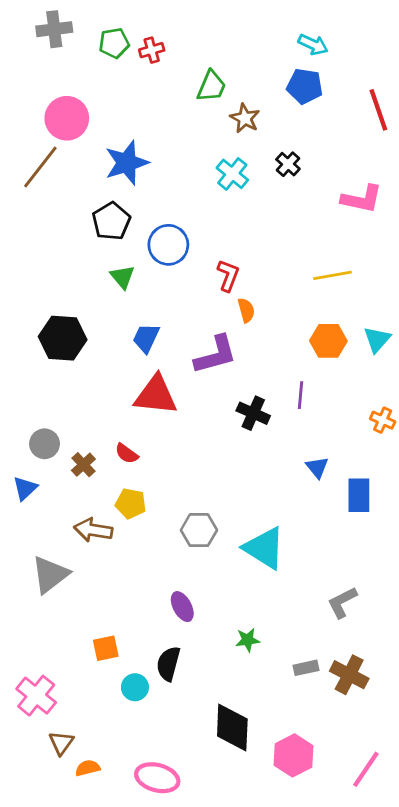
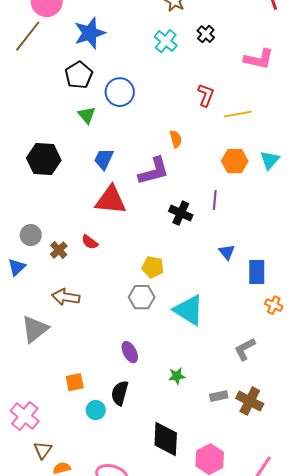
red L-shape: (228, 275) -> (206, 95), moved
orange cross: (383, 420) -> (274, 305), moved
yellow pentagon: (131, 504) -> (153, 267), moved

